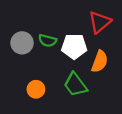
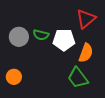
green trapezoid: (75, 85) -> (78, 78), moved
orange circle: (36, 89) -> (14, 77), moved

